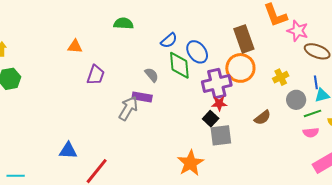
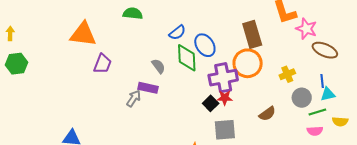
orange triangle: (75, 46) -> (83, 34), size x1.8
gray arrow: (128, 108) -> (134, 98), size x0.7
black square: (211, 119) -> (211, 103), moved

